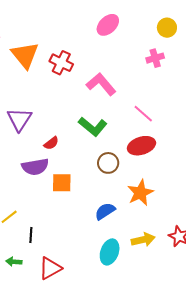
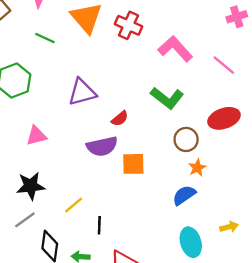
pink line: (143, 114) -> (224, 65), moved
purple triangle: (19, 119) -> (82, 92), turned 44
orange star: (140, 193) -> (197, 168), moved, size x0.6
yellow arrow: (143, 240) -> (229, 227), size x0.7
cyan ellipse: (110, 252) -> (191, 242), turned -35

